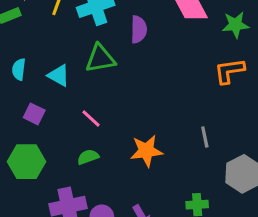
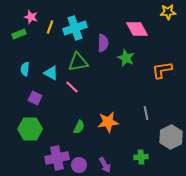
green star: (236, 25) -> (126, 58), moved, turned 30
pink line: (91, 119) -> (72, 87), moved
green semicircle: (88, 157) -> (79, 127), moved, turned 136

